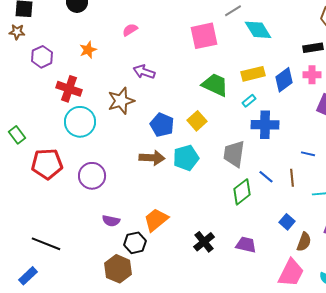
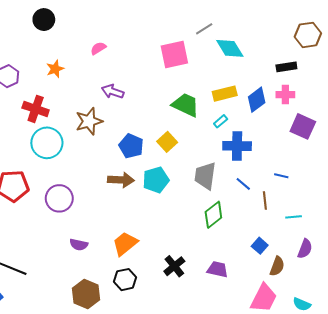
blue line: (266, 177) -> (243, 184), moved
black hexagon: (135, 243) -> (125, 280), moved

